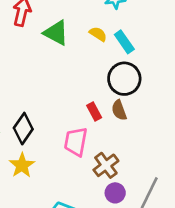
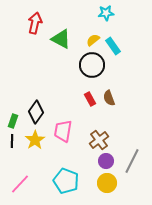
yellow semicircle: (98, 34) -> (93, 40), turned -72
black circle: (124, 79) -> (92, 65), moved
pink trapezoid: (76, 142) -> (63, 131), moved

